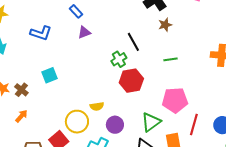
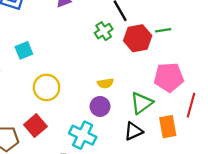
red hexagon: (131, 81) -> (138, 38), moved
yellow semicircle: (97, 106) -> (105, 83), moved
yellow circle: (77, 122) -> (47, 87), moved

